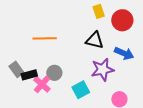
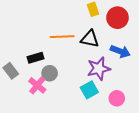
orange line: (45, 38) -> (62, 37), moved
black rectangle: (29, 75) -> (35, 58), moved
cyan square: (81, 90) -> (89, 90), moved

